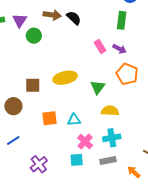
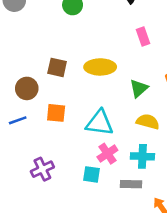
pink rectangle: (100, 47) -> (143, 37), moved
orange square: (49, 118) -> (56, 113), moved
cyan triangle: (74, 120) -> (100, 123), size x1.6
blue line: (13, 141) -> (18, 120), moved

